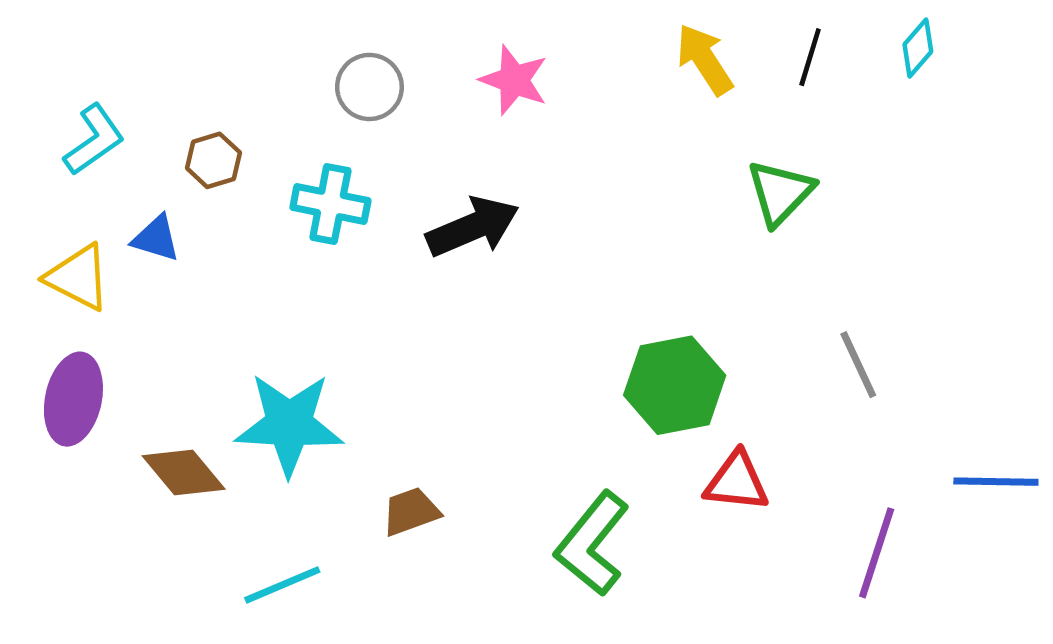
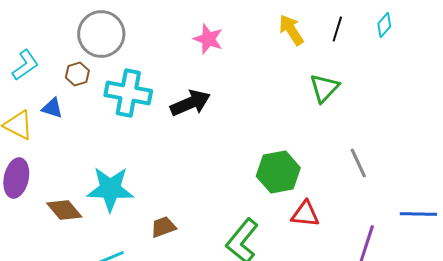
gray circle: (369, 87) -> (101, 34), moved, size x1.6
cyan cross: (330, 204) -> (128, 93), size x1.4

